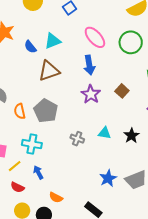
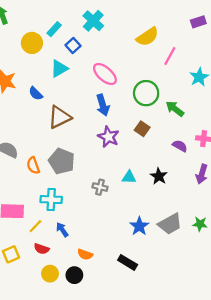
cyan triangle: (53, 41) -> (59, 69), moved
green circle: (131, 42) -> (146, 93), moved

